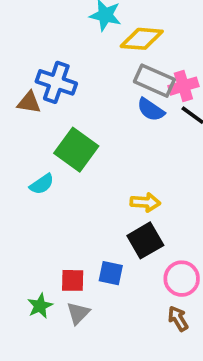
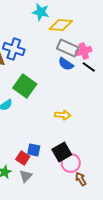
black square: (145, 240) -> (62, 152), moved
blue square: (111, 273) -> (34, 150), moved
pink circle: (182, 279) -> (71, 163), moved
red square: (73, 280) -> (23, 158), turned 32

